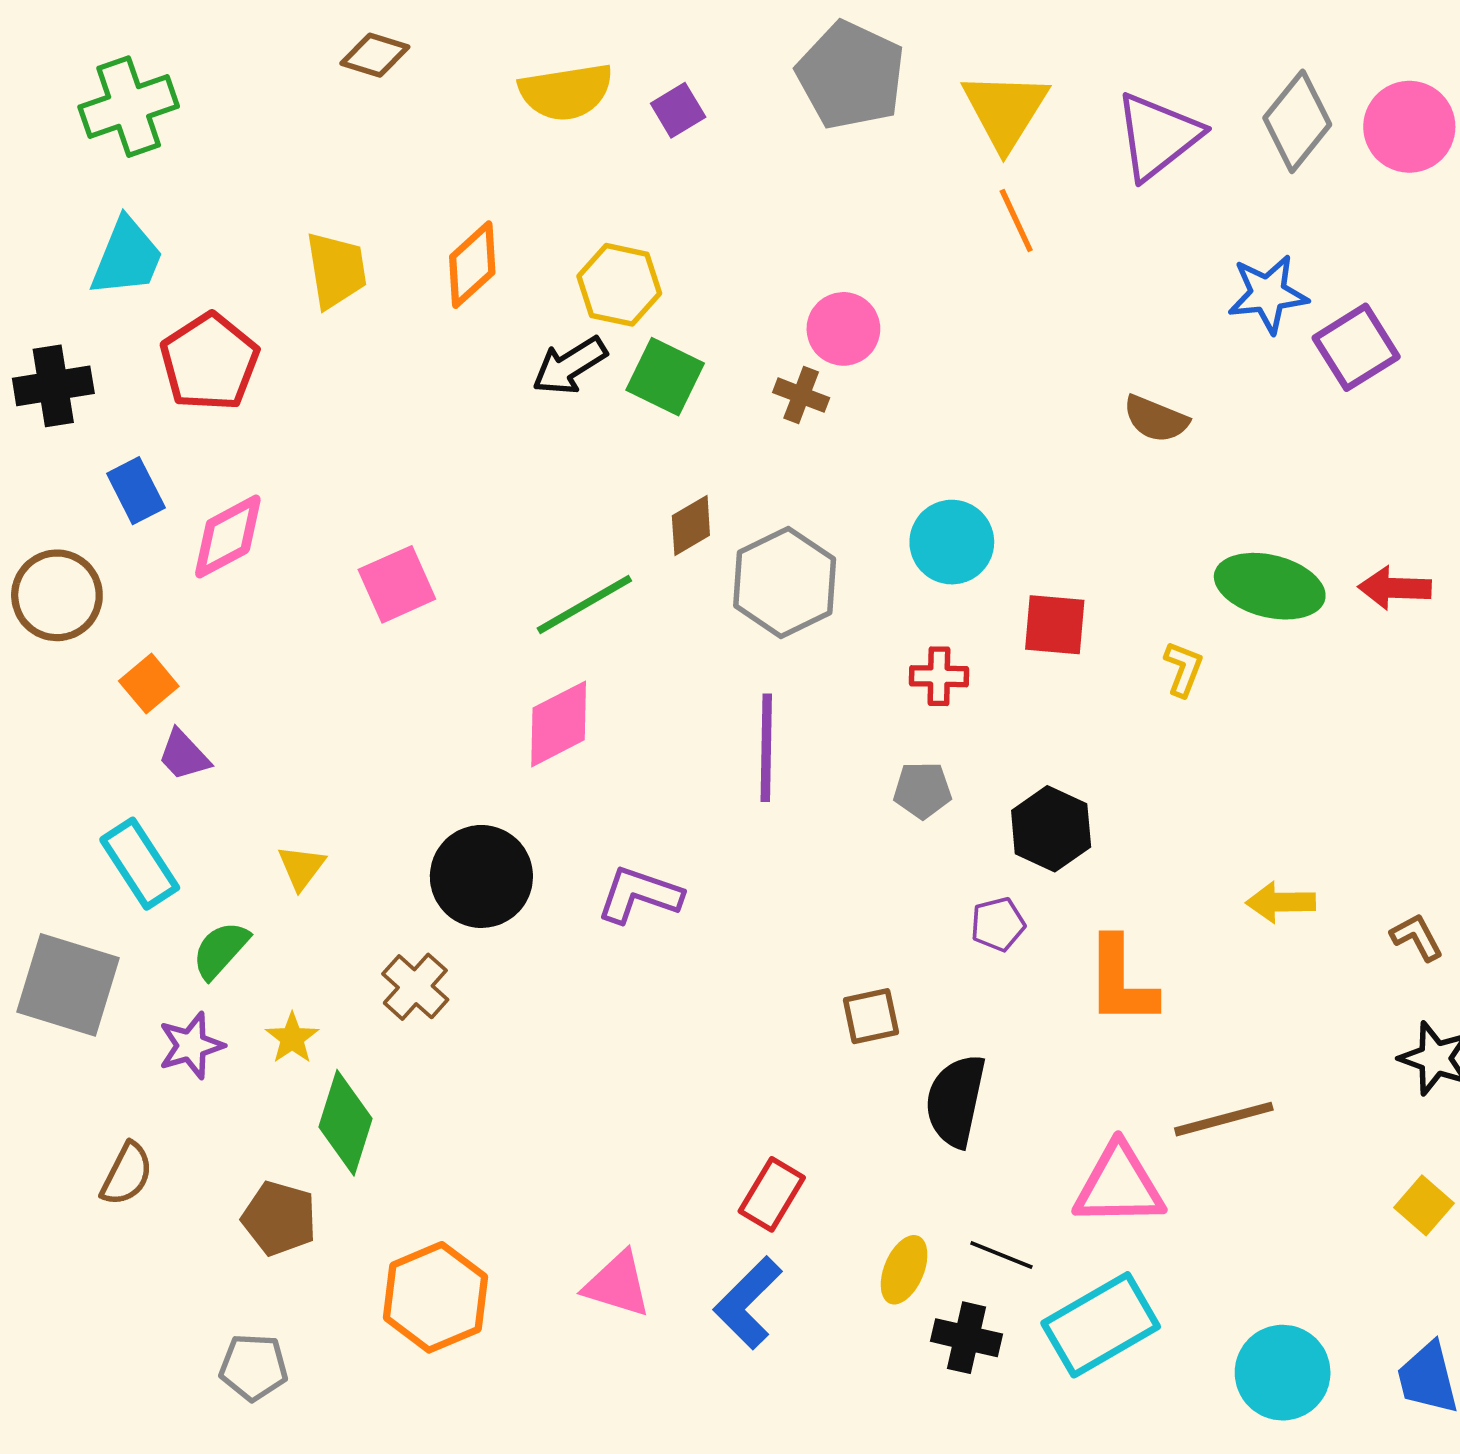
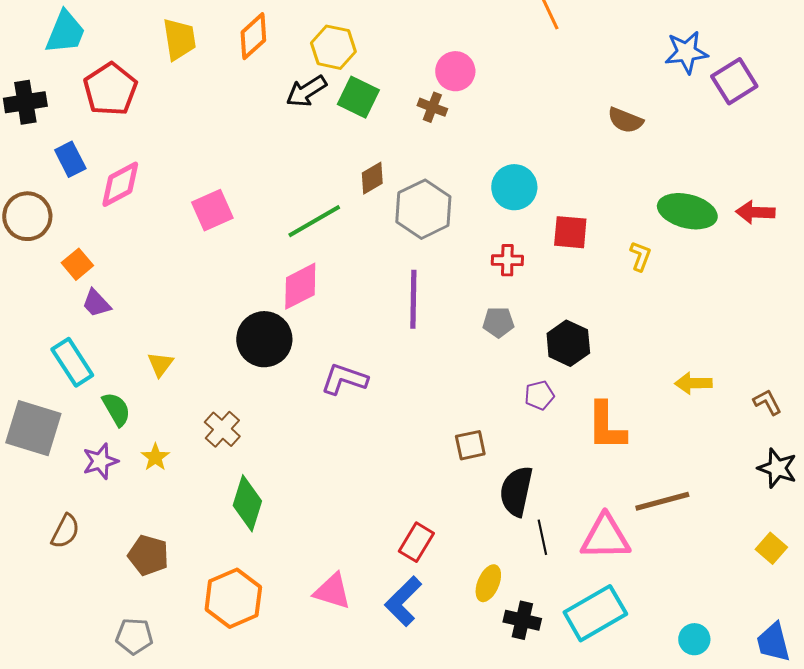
black circle: (481, 876) -> (264, 339), moved
green semicircle: (220, 950) -> (116, 409), turned 108
green diamond: (345, 1123) -> (247, 503), moved
black line: (1001, 1255) -> (542, 537), moved, turned 56
cyan circle: (1283, 1373) -> (694, 639), size x0.6

